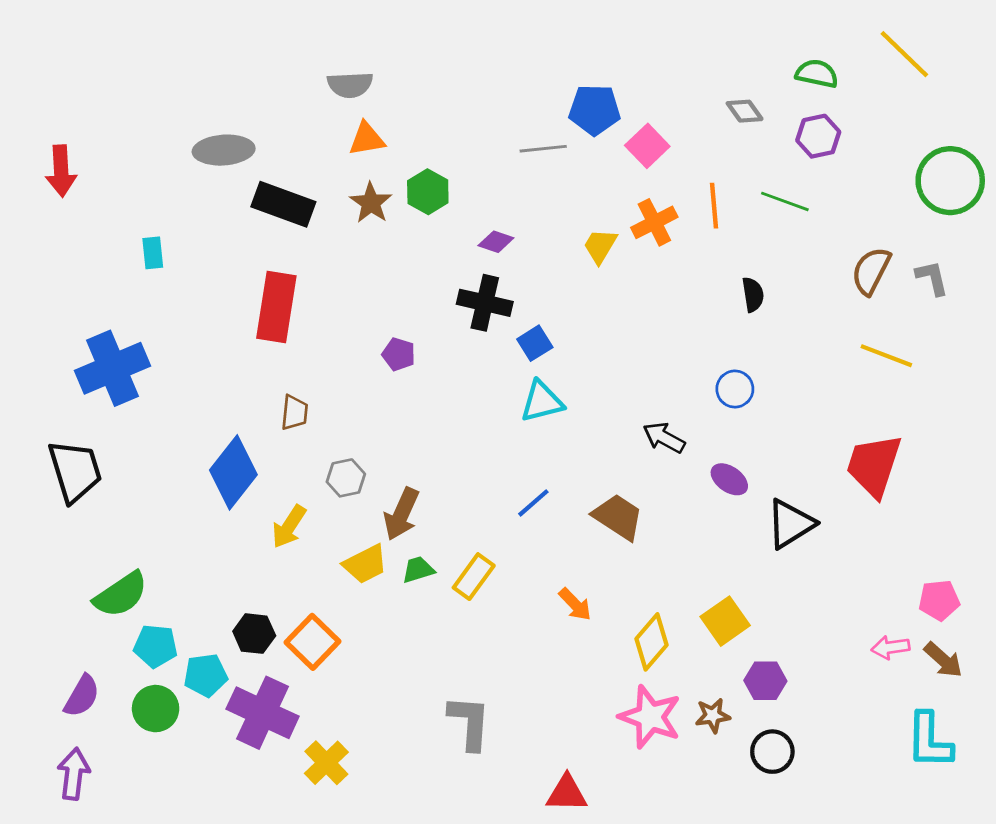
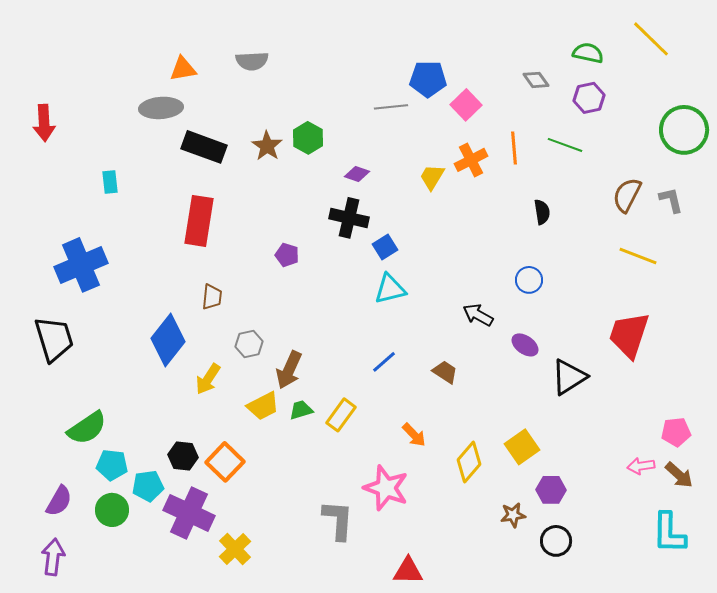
orange triangle: (367, 139) -> (183, 69), moved
brown trapezoid: (618, 517) -> (445, 372), size x0.7
pink star: (650, 717) -> (386, 488), moved

